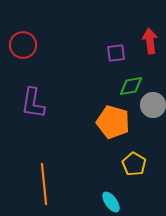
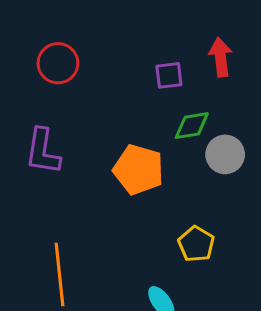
red circle: (23, 45) -> (58, 63), moved
orange pentagon: (113, 122) -> (139, 170), moved

